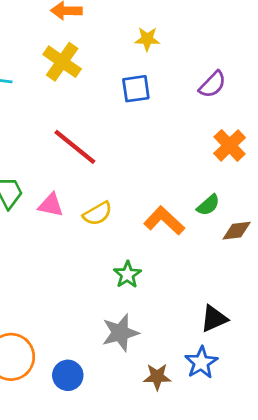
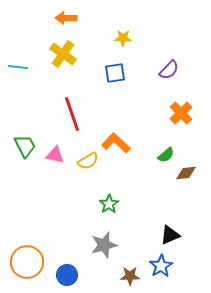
red line: (75, 147) -> (72, 114), turned 32
orange L-shape: (164, 221) -> (116, 143), moved

